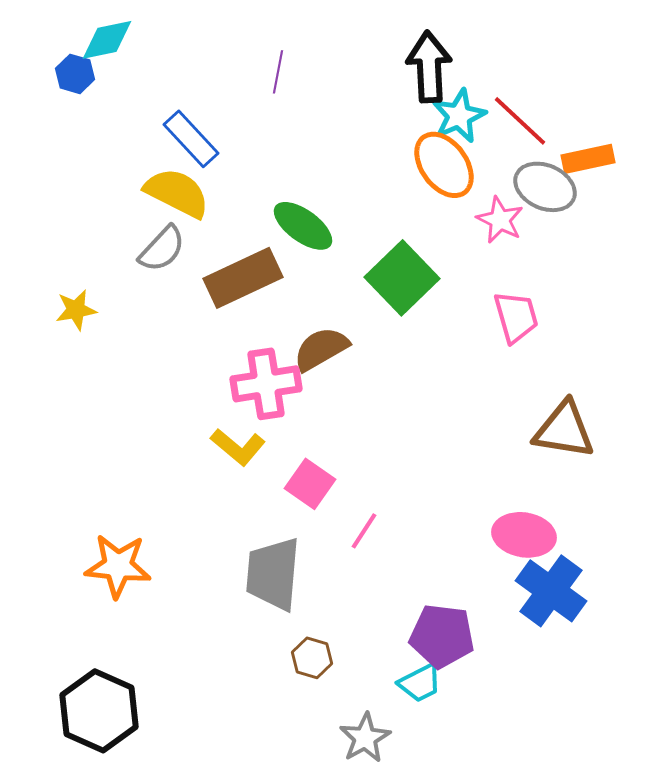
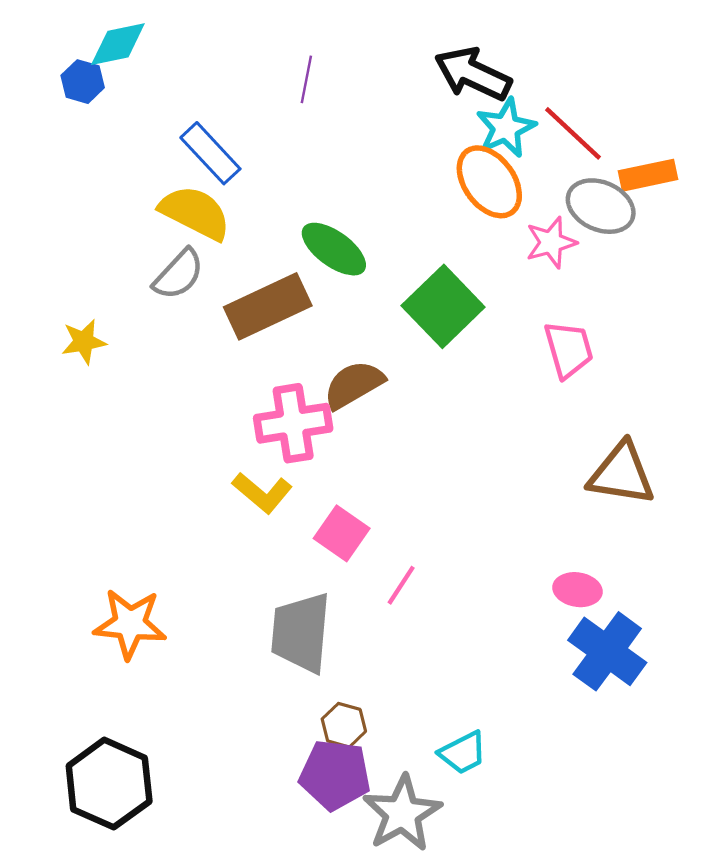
black arrow: (429, 67) -> (473, 74), turned -62
pink star: (500, 220) -> (551, 242), turned 30
pink ellipse: (524, 535) -> (577, 590), size x0.7
purple pentagon: (442, 636) -> (335, 775), moved
gray star: (365, 738) -> (402, 813), size x1.4

